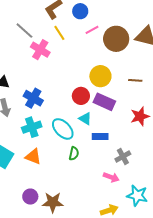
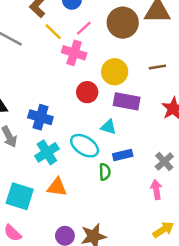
pink line: (92, 30) -> (84, 28), moved
pink cross: (40, 50) -> (74, 53), moved
red circle: (81, 96) -> (87, 92), moved
blue rectangle: (100, 137) -> (123, 155), moved
pink arrow: (111, 177) -> (156, 190), turned -105

